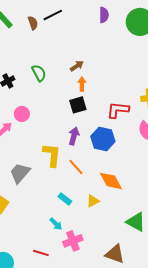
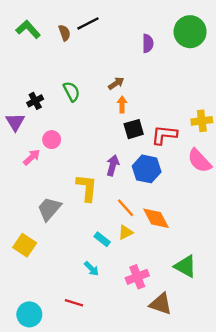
purple semicircle: (104, 15) -> (148, 43), moved
black square: (78, 105) -> (134, 129), moved
orange line: (76, 167) -> (126, 208), moved
yellow triangle: (93, 201) -> (126, 232), moved
pink cross: (73, 241) -> (137, 277), moved

